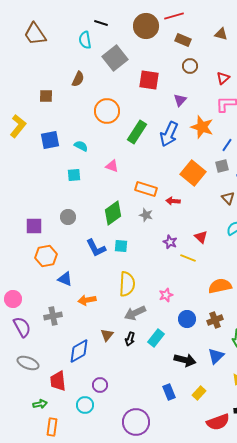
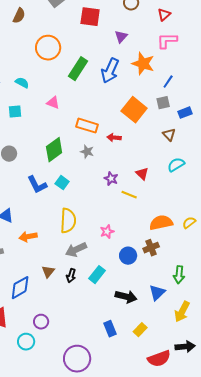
cyan square: (121, 246) -> (62, 183), turned 32
brown cross: (215, 320) -> (151, 248), moved

